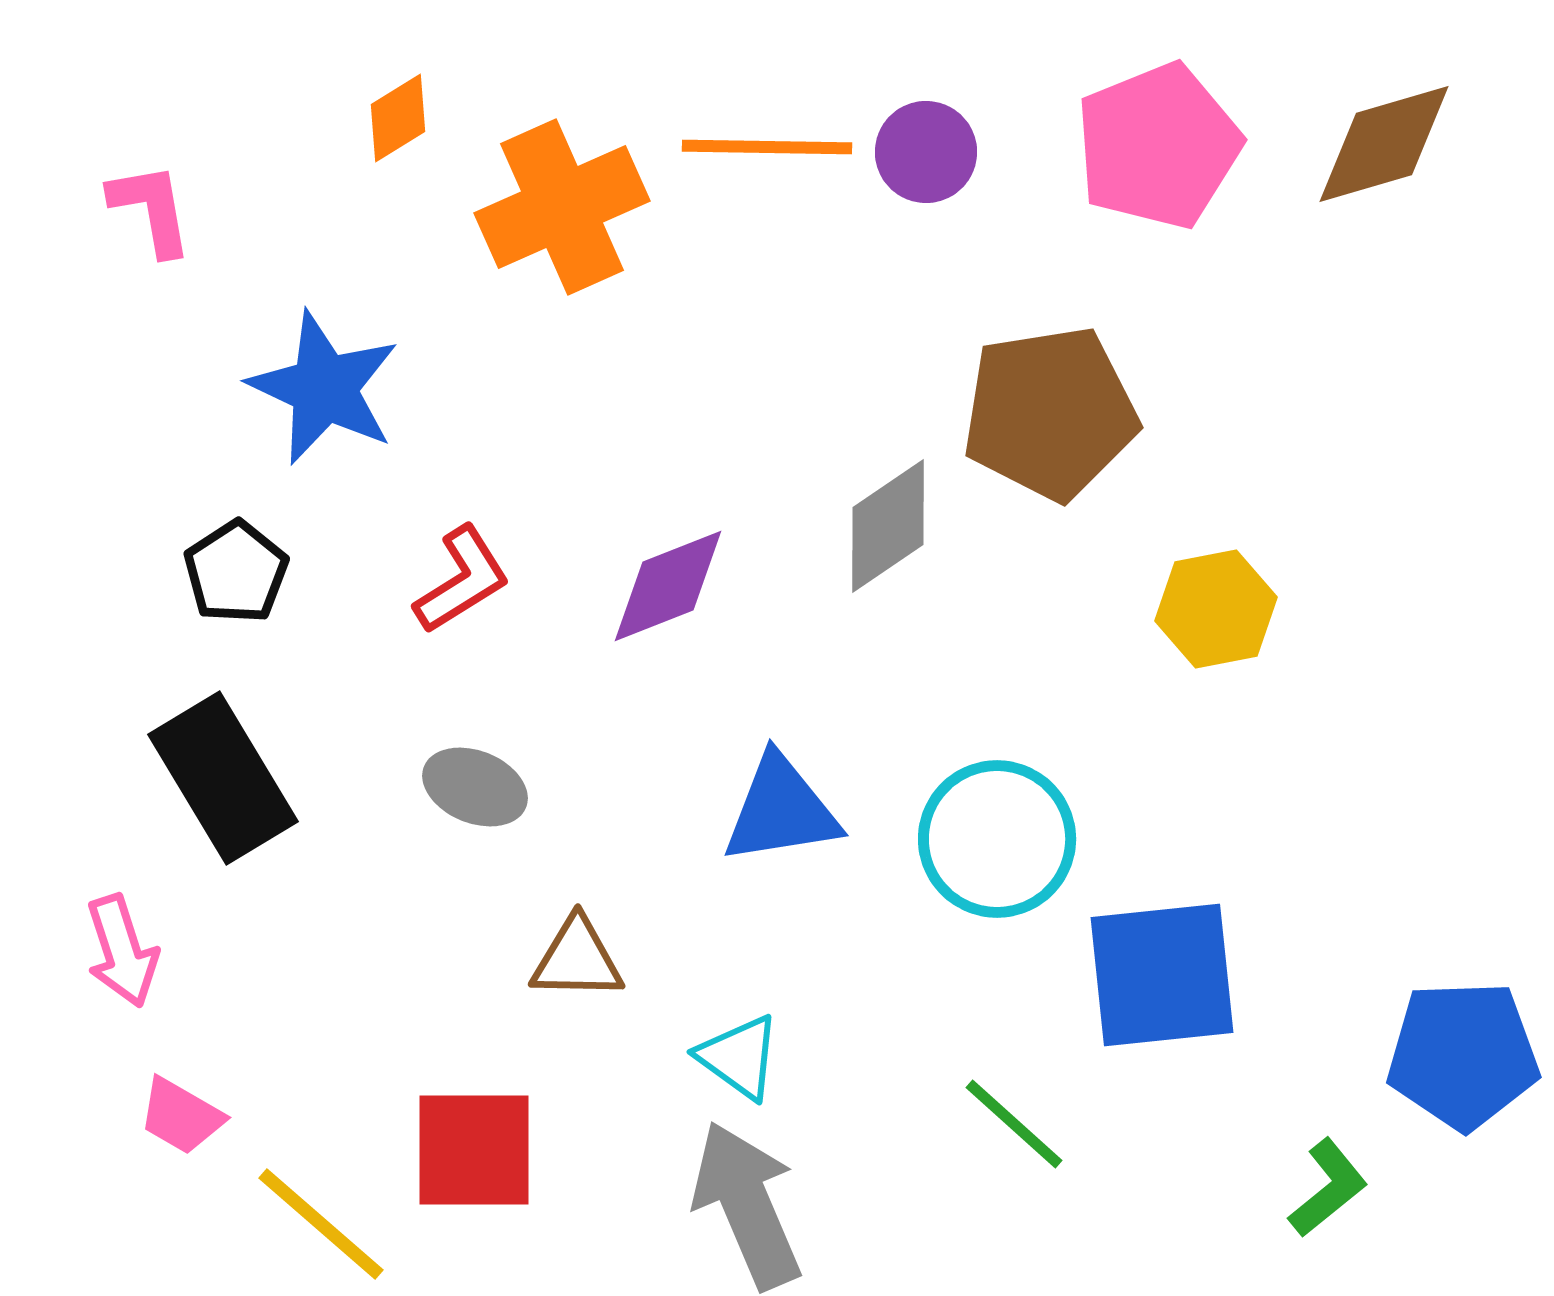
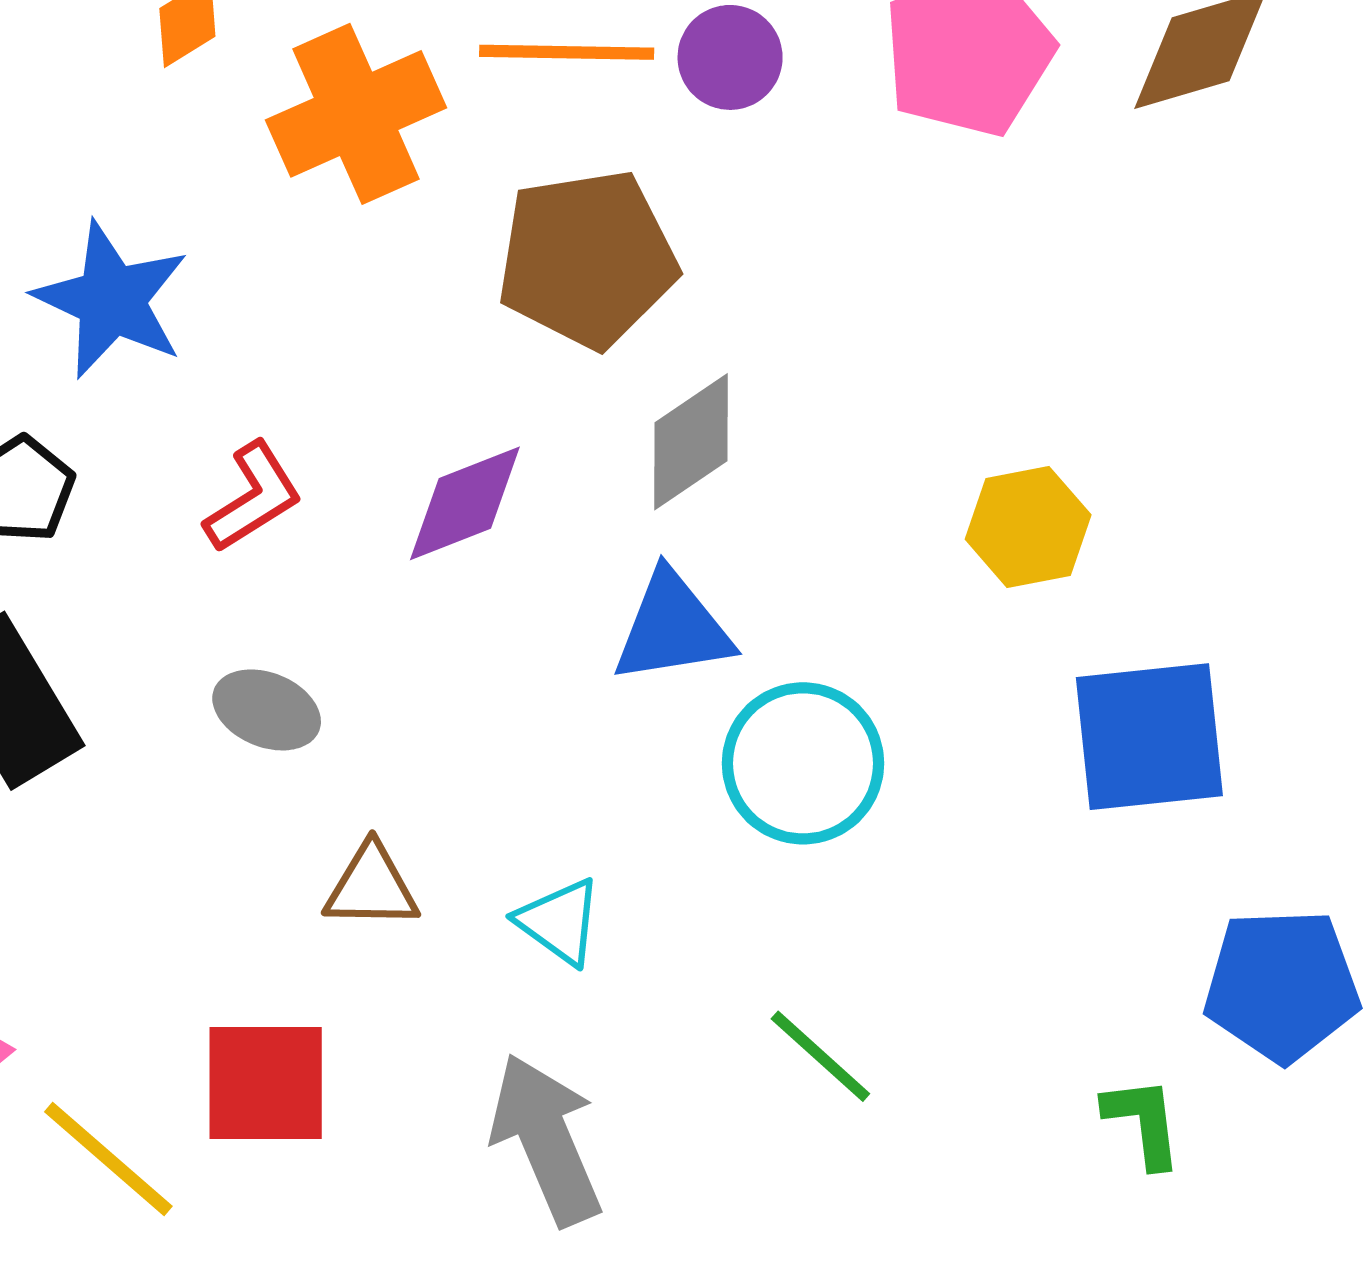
brown pentagon: (1050, 413) -> (587, 259), moved
blue triangle: (781, 810) -> (673, 628), moved
blue square: (1162, 975) -> (1149, 737), moved
cyan triangle: (739, 1057) -> (559, 922), moved
green L-shape: (1328, 1188) -> (1143, 1122), turned -58

